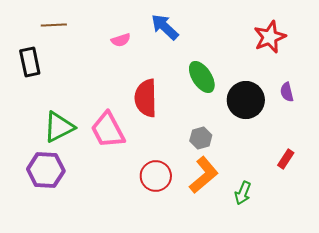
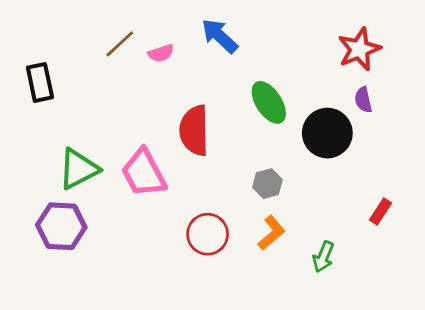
brown line: (54, 25) -> (120, 44), moved, turned -40
purple semicircle: (287, 92) -> (363, 100), moved
orange L-shape: (204, 175) -> (271, 233), size x0.7

